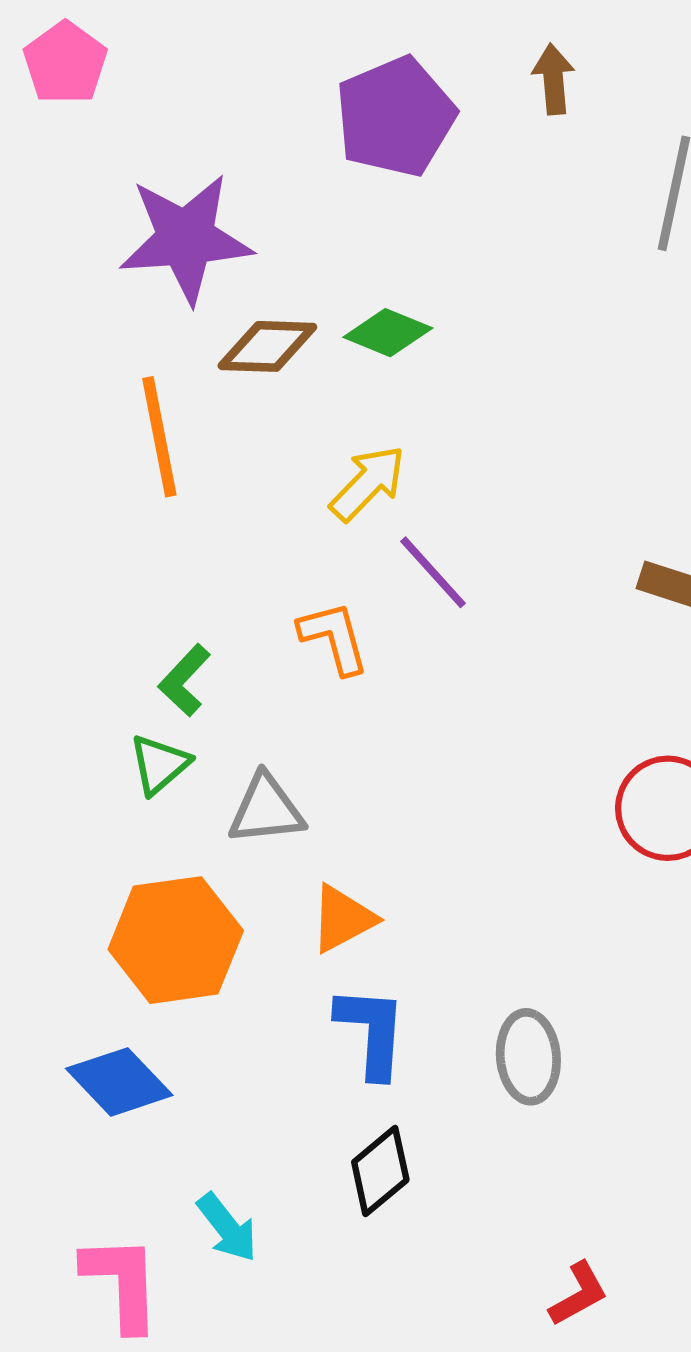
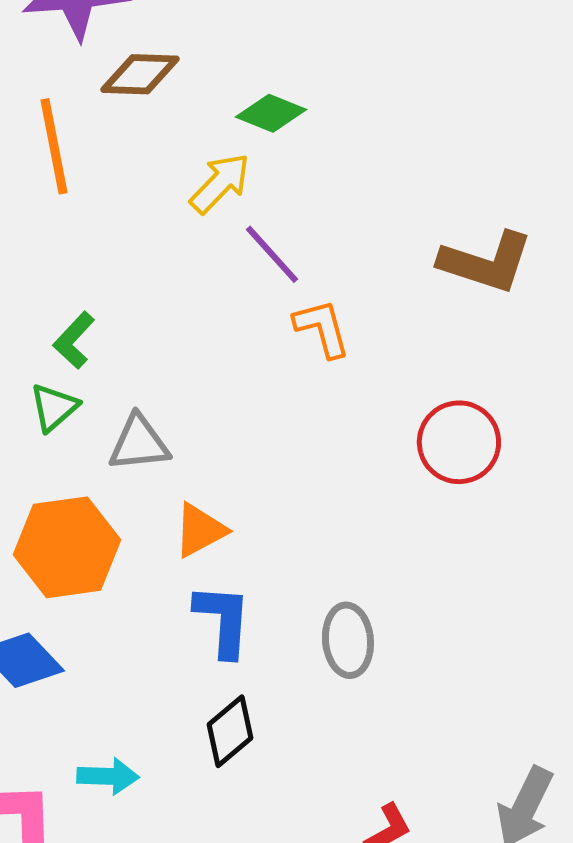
green diamond: (388, 333) -> (271, 113), moved
orange L-shape: (334, 638) -> (322, 328), moved
cyan arrow: (227, 1227) -> (108, 776), turned -50

